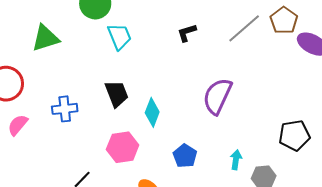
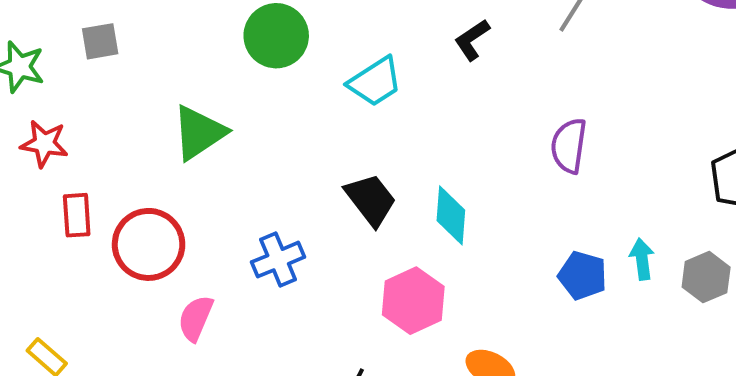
cyan trapezoid: (119, 36) -> (375, 82), moved, turned 96
purple semicircle: (217, 96) -> (569, 146), size x0.7
blue pentagon: (185, 156) -> (583, 275), moved

